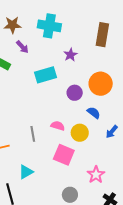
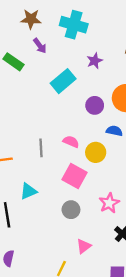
cyan rectangle: (46, 75) -> (63, 81), turned -30
blue semicircle: (94, 113) -> (114, 131), turned -32
gray circle: (70, 195) -> (71, 210), moved

